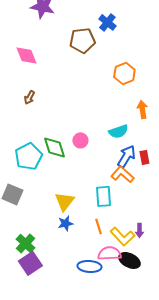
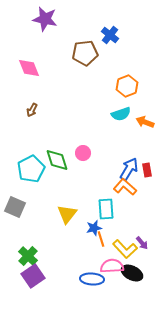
orange arrow: (142, 109) -> (145, 122), turned -60
cyan semicircle: (118, 131) -> (121, 114), moved
blue star: (65, 223) -> (94, 228), moved
purple arrow: (139, 230) -> (142, 243), turned -40

